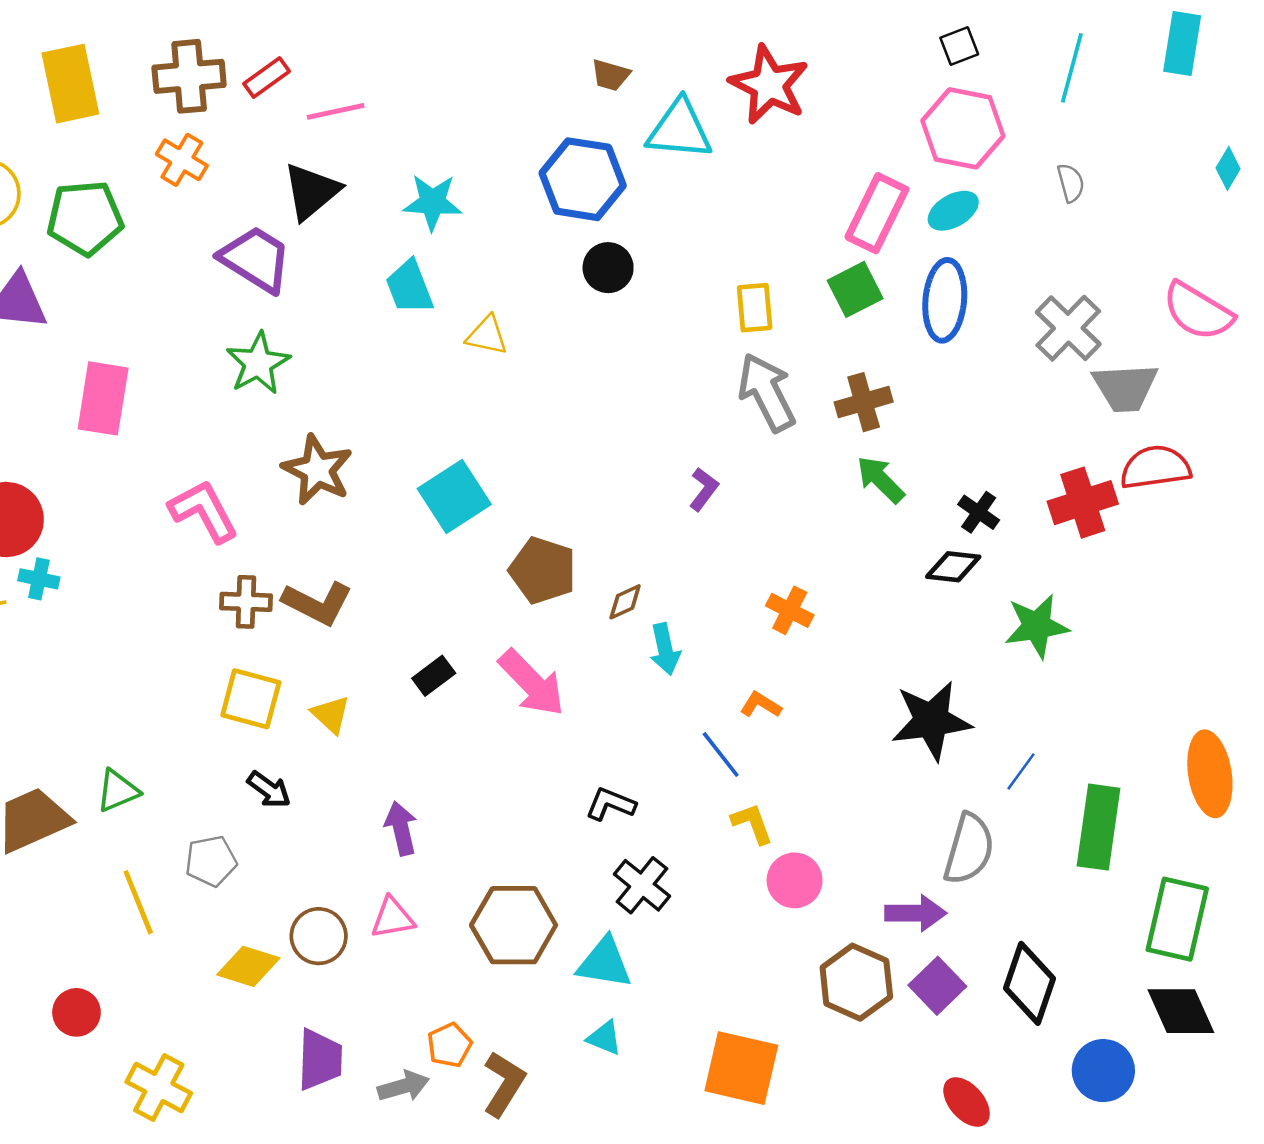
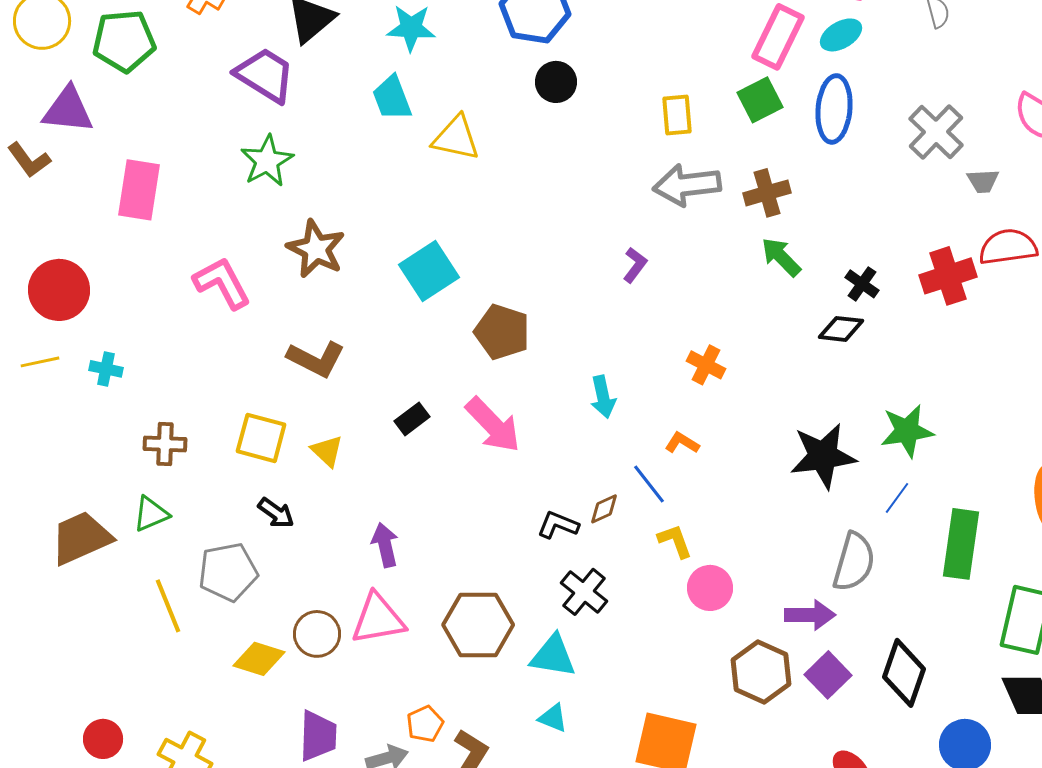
yellow triangle: (487, 335) -> (456, 138), size x1.4
gray trapezoid: (1125, 388) -> (983, 181), size x0.6
gray arrow: (767, 392) -> (687, 185), turned -70
cyan cross: (39, 579) -> (106, 369), moved
brown cross: (246, 602) -> (165, 444), moved
brown diamond: (625, 602) -> (604, 509), moved
green star: (1037, 626) -> (907, 431), moved
gray pentagon: (211, 861) -> (228, 572), size x1.4
pink triangle: (393, 918) -> (378, 619), size x1.5
red circle: (76, 1012) -> (103, 739), moved

